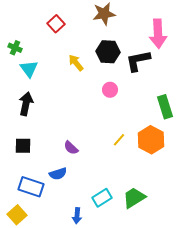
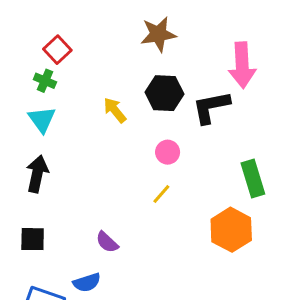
red square: (56, 24) -> (57, 50), moved
green cross: (15, 48) -> (45, 81), moved
yellow line: (119, 140) -> (161, 194), moved

